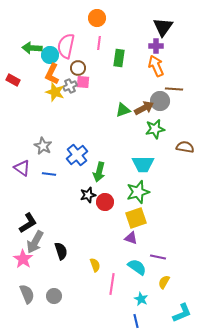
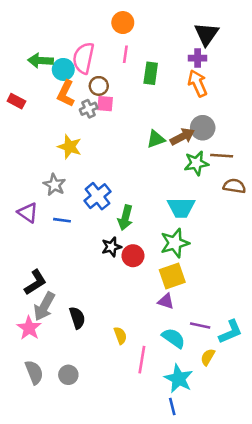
brown line: (174, 89) -> (222, 156), moved
yellow star: (55, 92) -> (70, 147), moved
cyan star: (141, 299) -> (179, 379), size x1.6
cyan L-shape: (182, 313) -> (231, 332), moved

